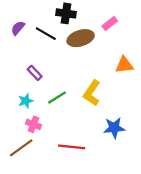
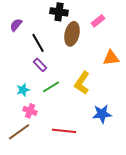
black line: (46, 34) -> (38, 43), moved, turned 30
brown ellipse: (81, 38) -> (72, 34), turned -60
purple rectangle: (35, 73) -> (40, 65), moved

